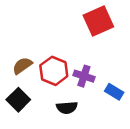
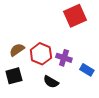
black square: (18, 100) -> (14, 76), turned 30
black semicircle: (67, 108) -> (51, 82), turned 35

